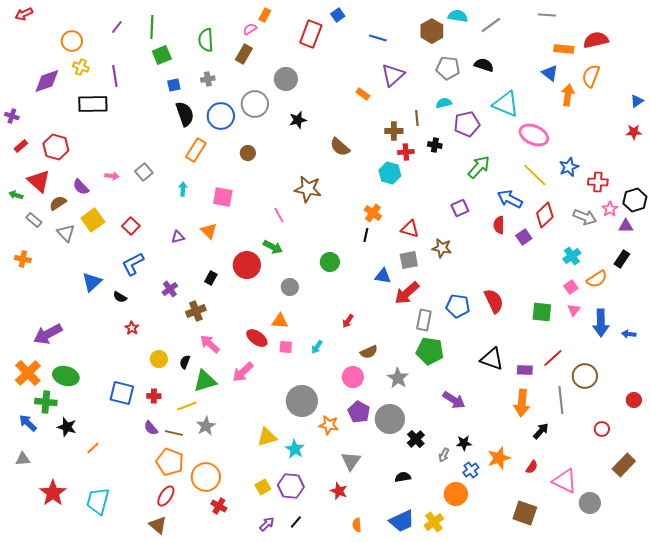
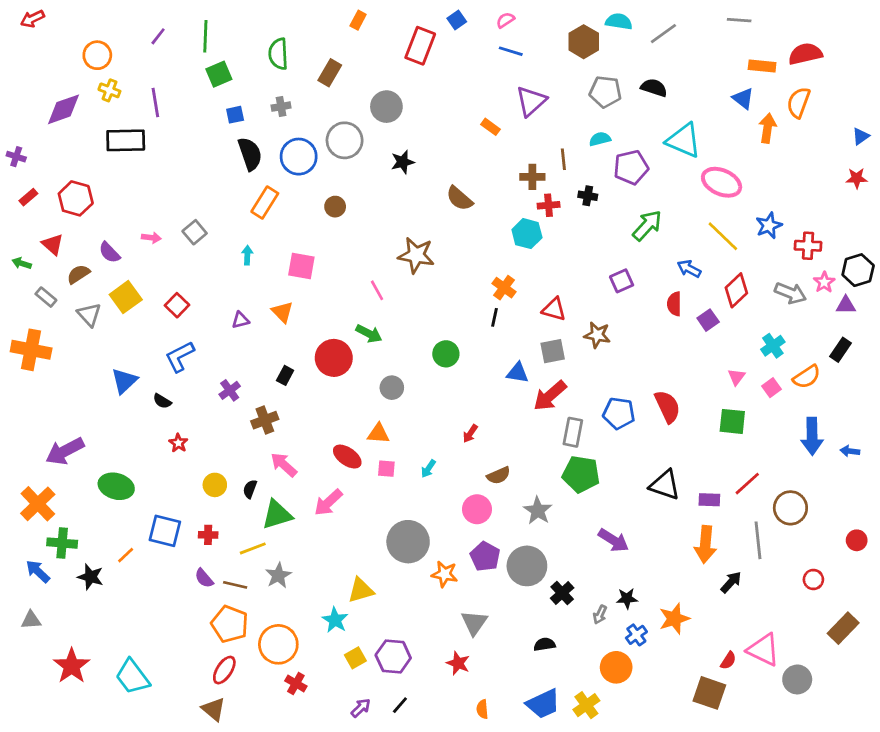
pink semicircle: (250, 29) -> (505, 20), moved
red triangle: (39, 181) -> (53, 244), size x0.7
blue arrow: (510, 199) -> (689, 269), size x0.7
orange cross: (23, 259) -> (31, 350), size x1.8
pink triangle: (574, 310) -> (736, 377), moved
green ellipse: (66, 376) -> (116, 486), moved
orange line: (93, 448) -> (126, 555), moved
cyan star: (295, 449) -> (335, 620), moved
red semicircle: (532, 467) -> (728, 661), moved
cyan trapezoid: (98, 501) -> (132, 677), turned -52

